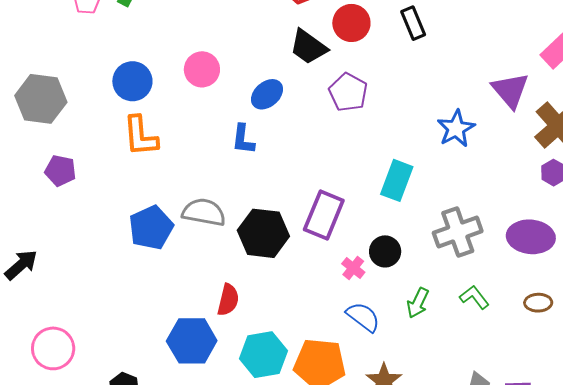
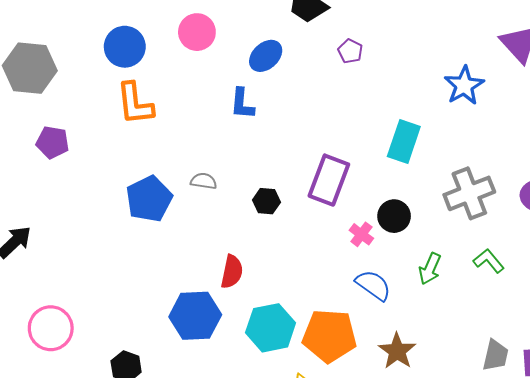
purple pentagon: (348, 92) -> (350, 51), size x0.6
gray semicircle: (204, 212) -> (204, 181), size x0.6
black hexagon: (263, 233) -> (266, 201), size x0.5

